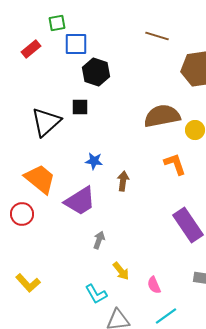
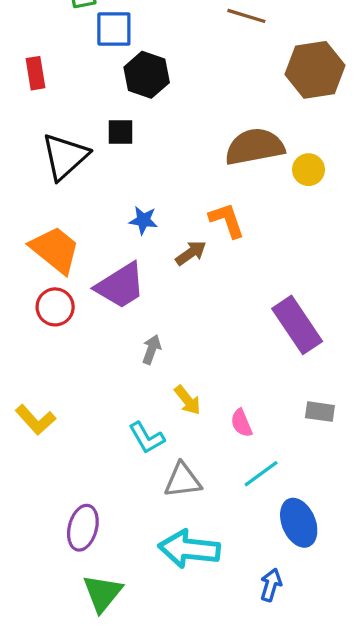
red rectangle: (31, 49) -> (35, 73), moved, turned -60
orange L-shape: (175, 164) -> (227, 220), moved
brown arrow: (123, 181) -> (191, 253), turned 48
red circle: (22, 214) -> (55, 307), moved

